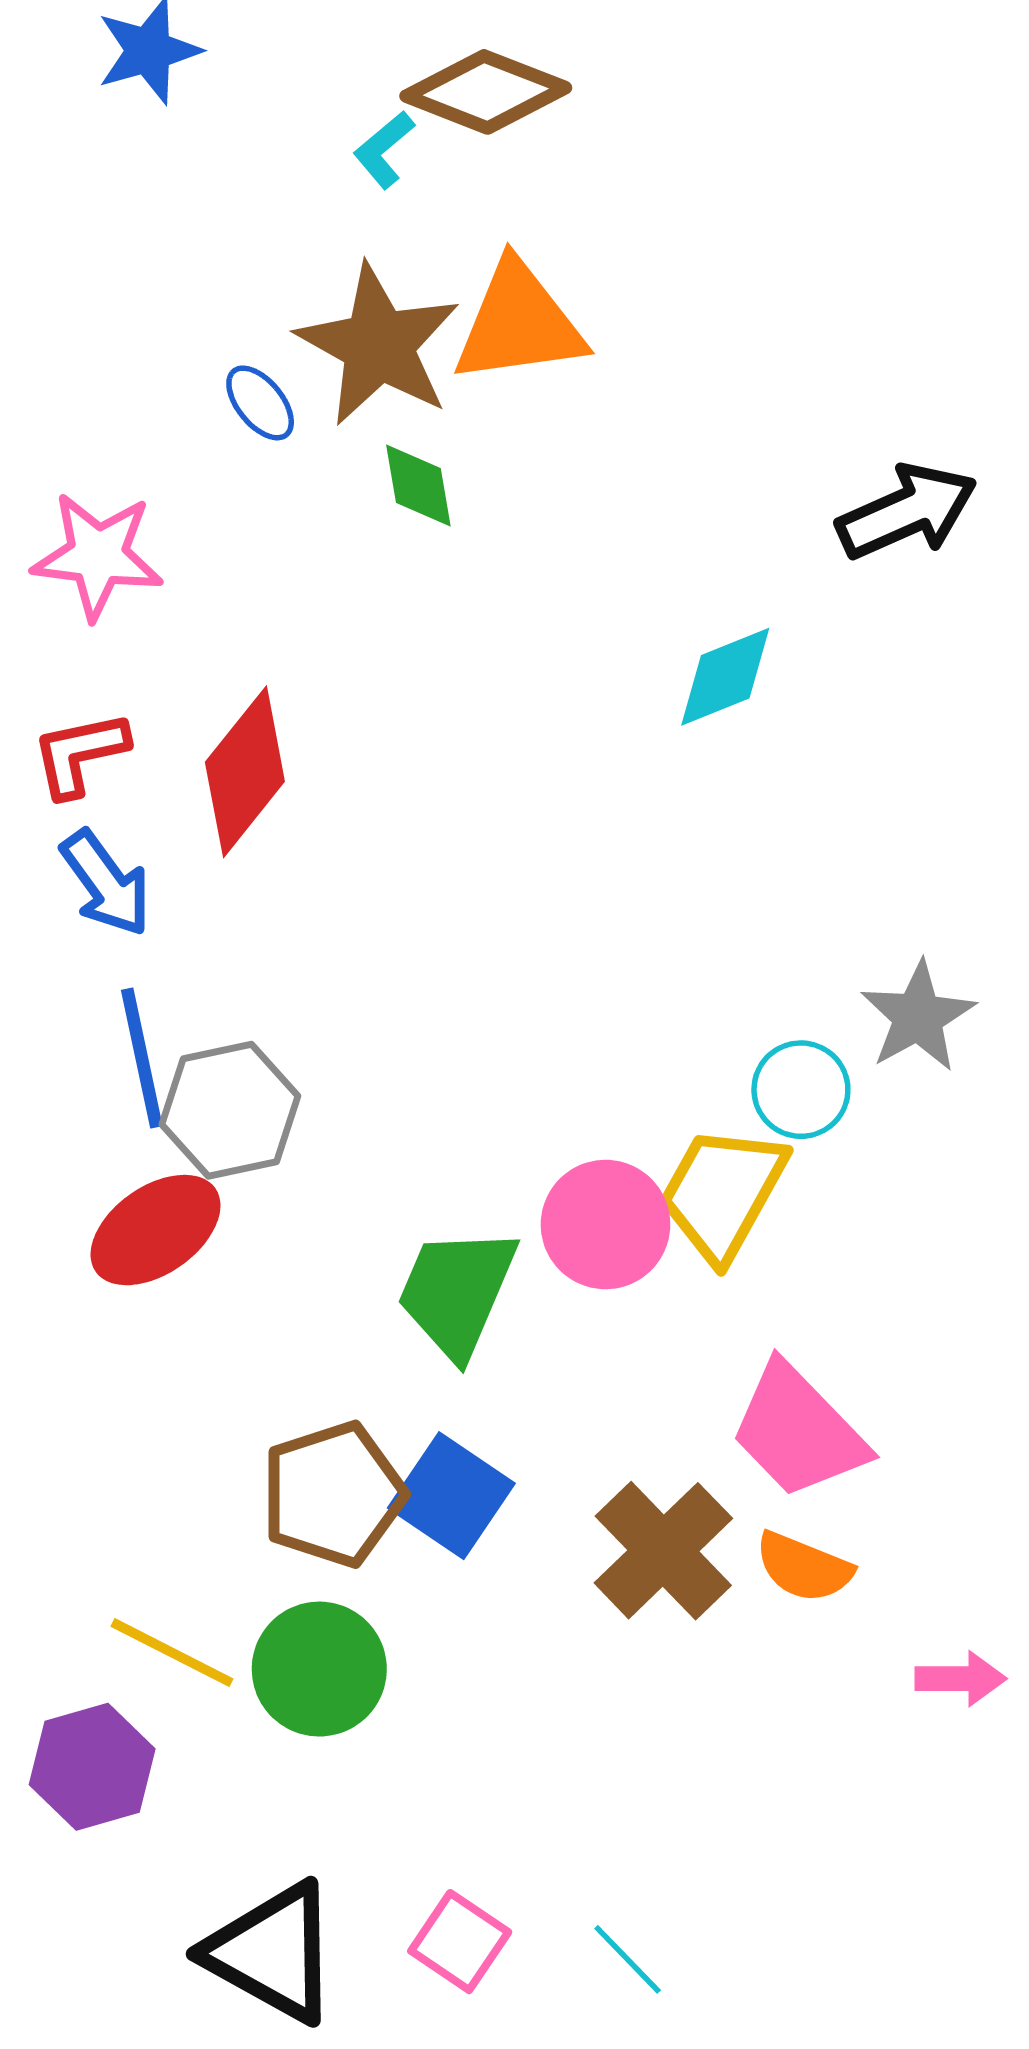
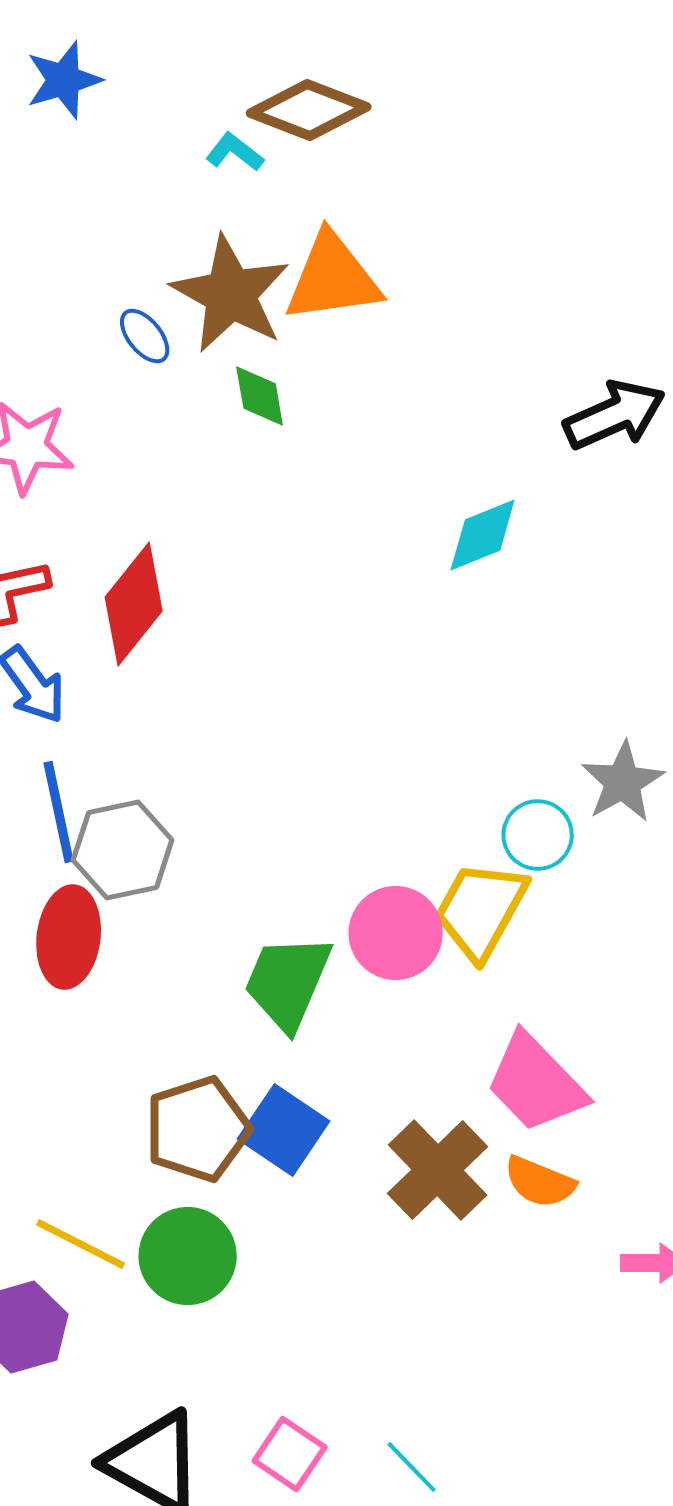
cyan L-shape: (384, 150) -> (235, 152), turned 78
red ellipse: (156, 1230) -> (69, 937), turned -48

